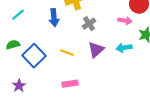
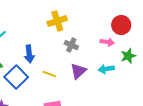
blue arrow: (54, 18) -> (29, 54), moved
gray cross: (89, 24) -> (71, 45), turned -32

